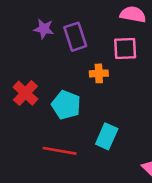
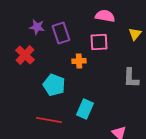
red cross: (25, 93) -> (25, 55), moved

